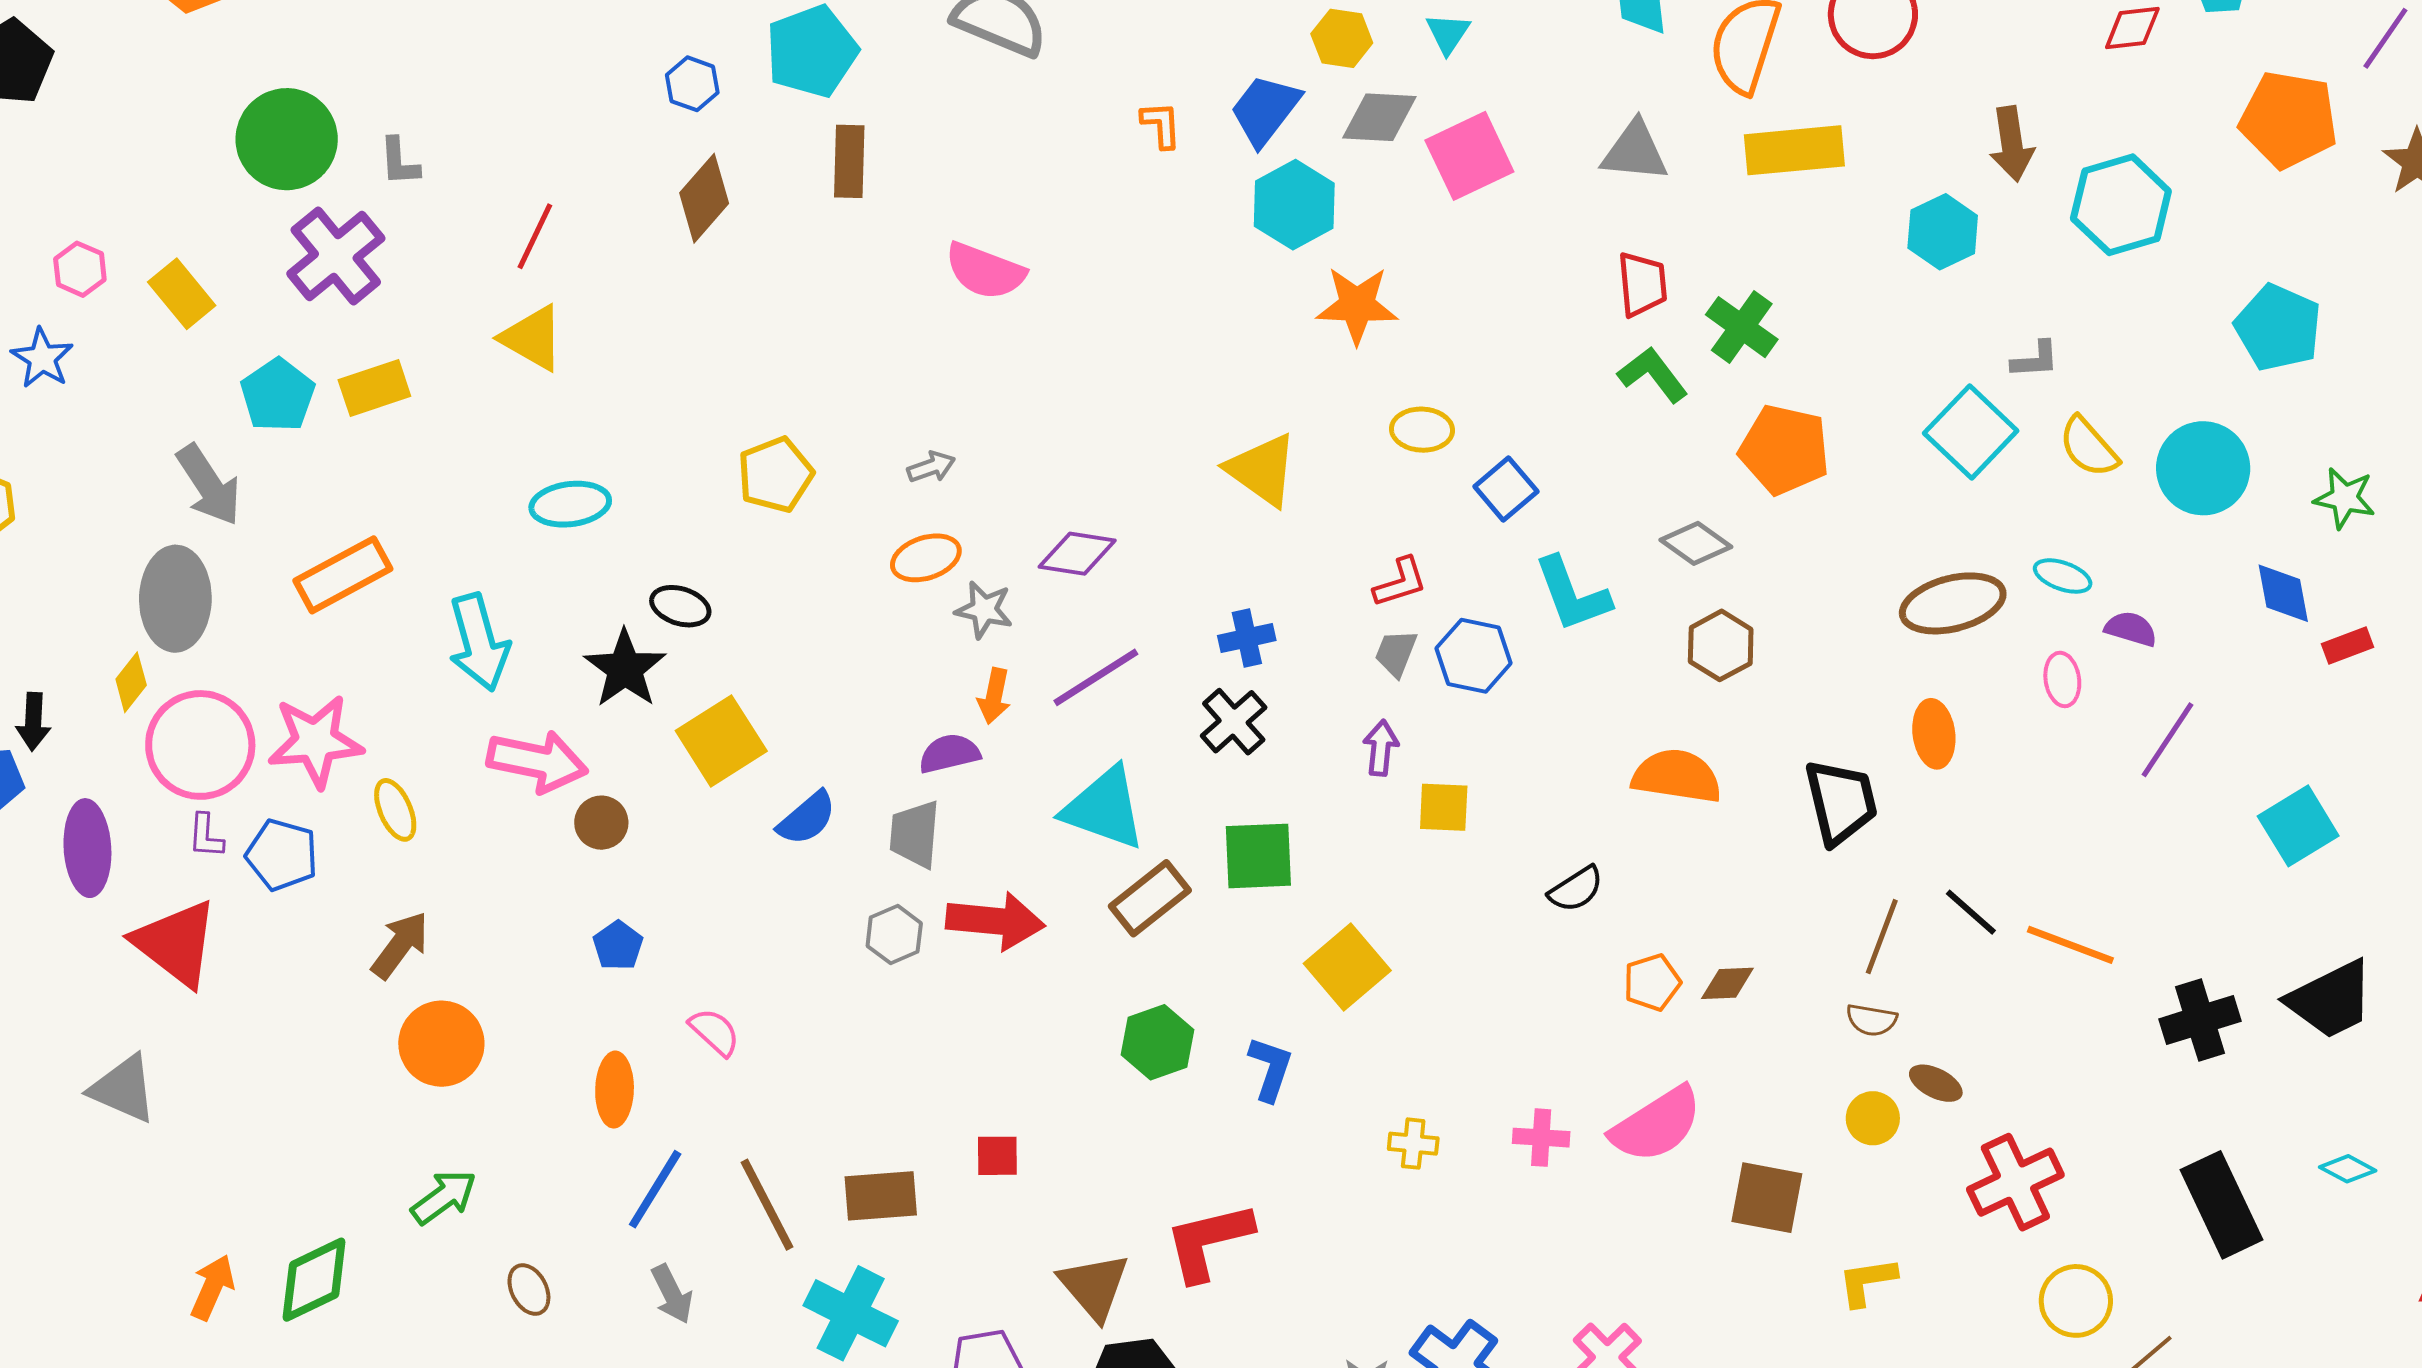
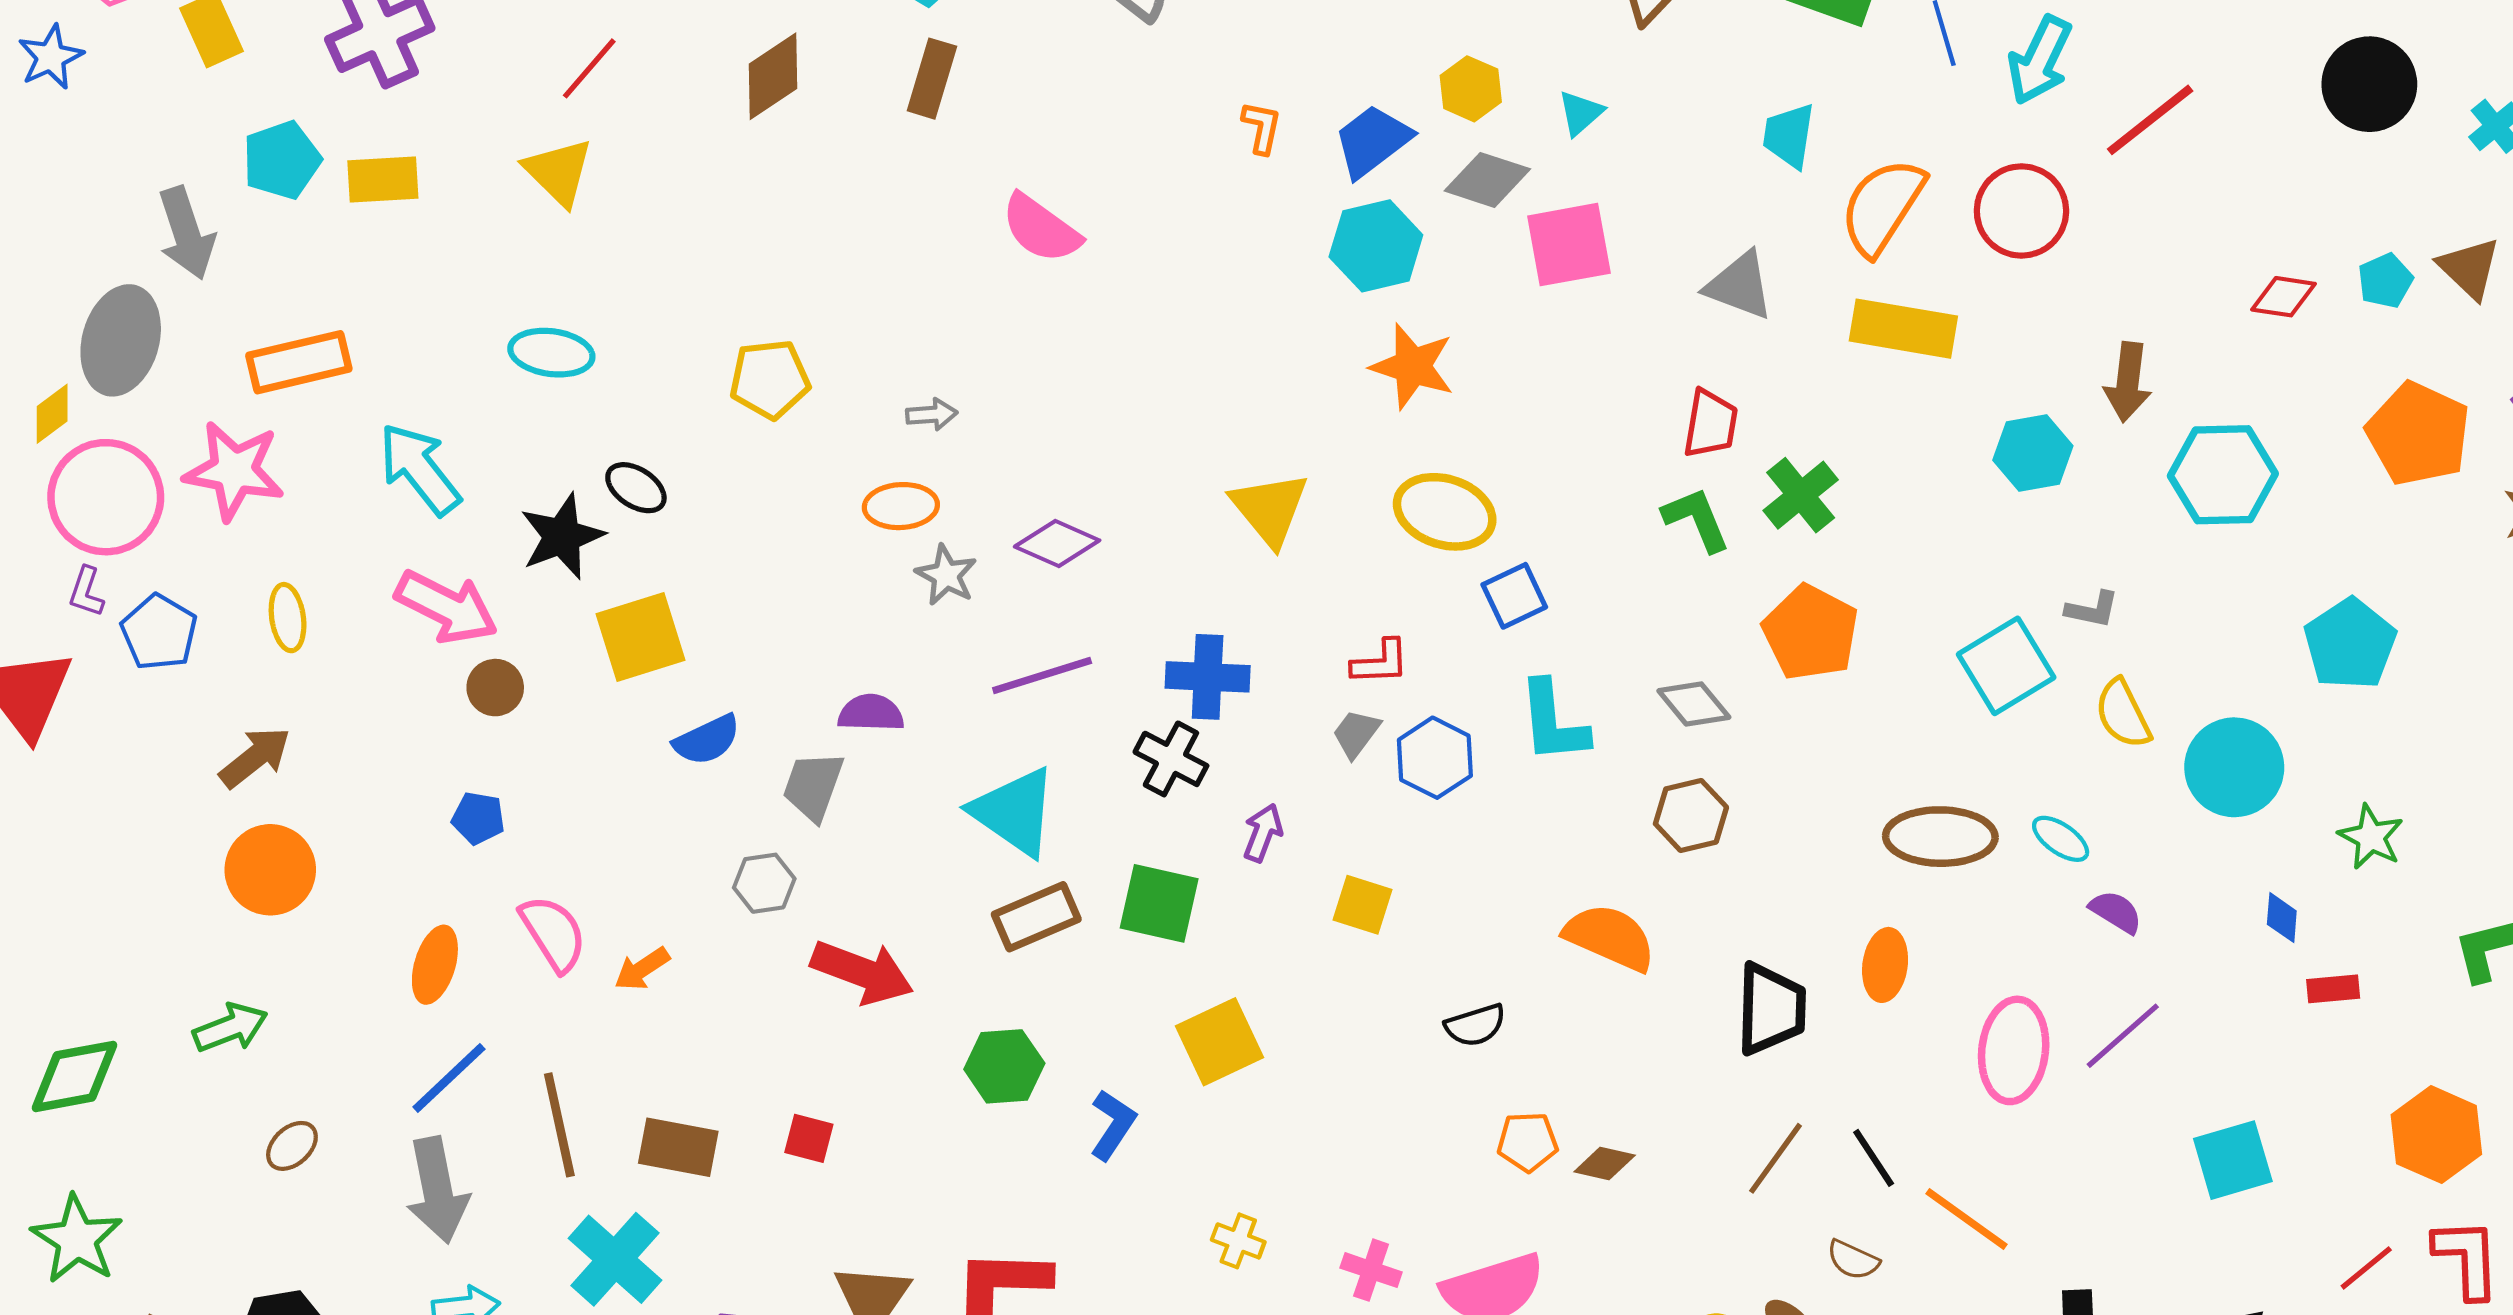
yellow ellipse: (1422, 430) -> (1445, 512), size x1.5
blue diamond: (2283, 593) -> (2282, 918), size x0.7
blue cross: (1247, 638) -> (1208, 677), size x1.4
cyan arrow: (479, 642) -> (420, 469), turned 142
pink ellipse: (2062, 679) -> (2014, 1050), moved, size x1.8
orange arrow: (994, 696) -> (642, 969), moved, turned 30
black cross: (1234, 722) -> (1171, 759), turned -36
pink star: (315, 741) -> (234, 471), moved
purple arrow: (1381, 748) -> (1263, 833), moved
red arrow: (995, 921) -> (862, 972), moved
blue pentagon: (618, 946) -> (478, 818), turned 30
brown semicircle: (1872, 1020) -> (1853, 1260), moved
pink semicircle: (715, 1032) -> (553, 933), size x1.4
brown ellipse: (529, 1289) -> (292, 1146), turned 60
gray arrow: (672, 1294) -> (437, 1190), size x1.6

